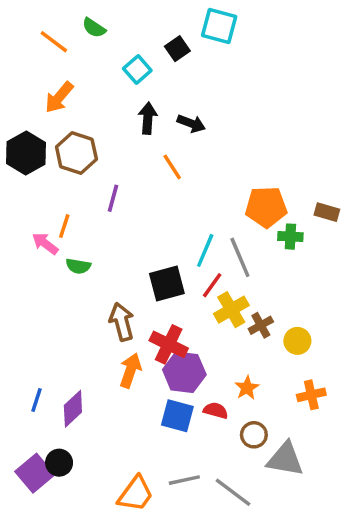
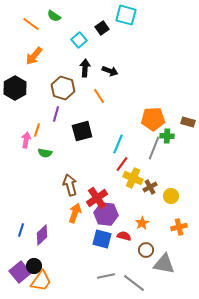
brown hexagon: (76, 153) -> (63, 88), moved
purple line: (113, 198) -> (56, 114), moved
pink arrow: (45, 243) -> (26, 140), turned 63
gray line: (240, 257) -> (154, 148), moved, turned 45
black square: (167, 283) -> (82, 131), moved
yellow cross: (231, 310) -> (133, 178), turned -36
red cross: (169, 344) -> (97, 198), turned 30
orange trapezoid: (136, 494) -> (41, 281), moved

